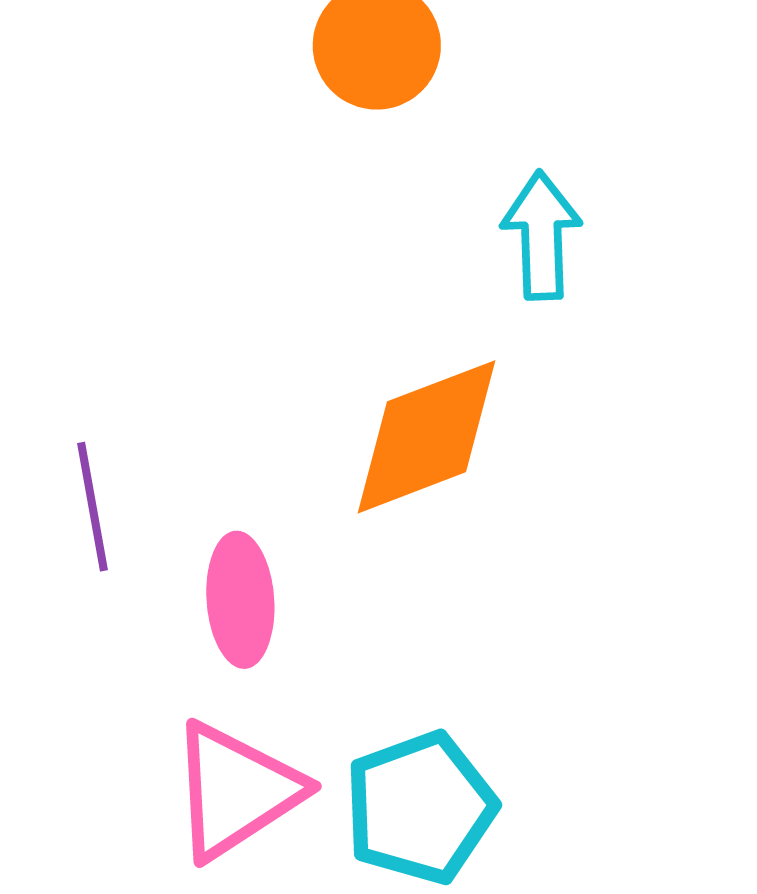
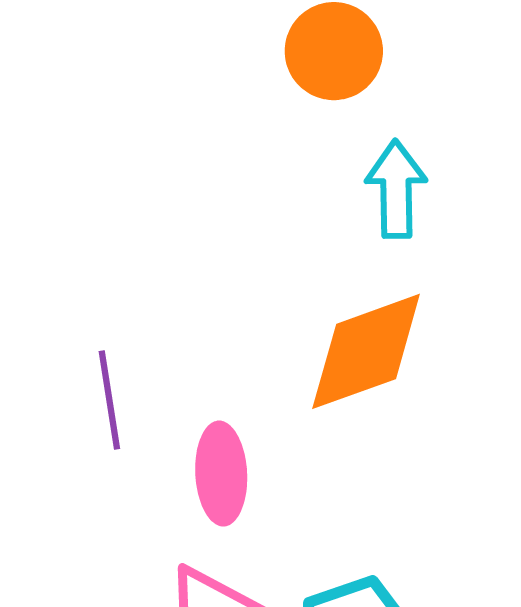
cyan arrow: (541, 235) -> (396, 189), moved

